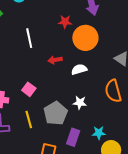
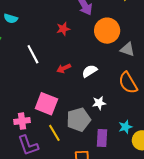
orange circle: (85, 38) -> (107, 31), moved
pink square: (29, 89) -> (46, 104), size x1.6
gray pentagon: (56, 113) -> (79, 120), turned 30

